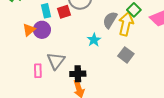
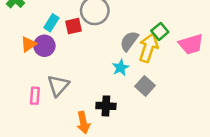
cyan rectangle: (46, 11) -> (51, 23), turned 40
cyan star: (94, 40) -> (121, 68), moved
black cross: (78, 74) -> (106, 106), moved

